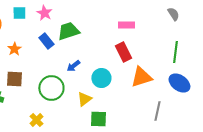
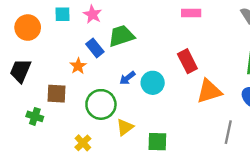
pink rectangle: (126, 25) -> (191, 13), moved
orange star: (14, 49) -> (78, 66), moved
cyan circle: (101, 78) -> (153, 83), moved
yellow triangle: (84, 99) -> (125, 127), moved

